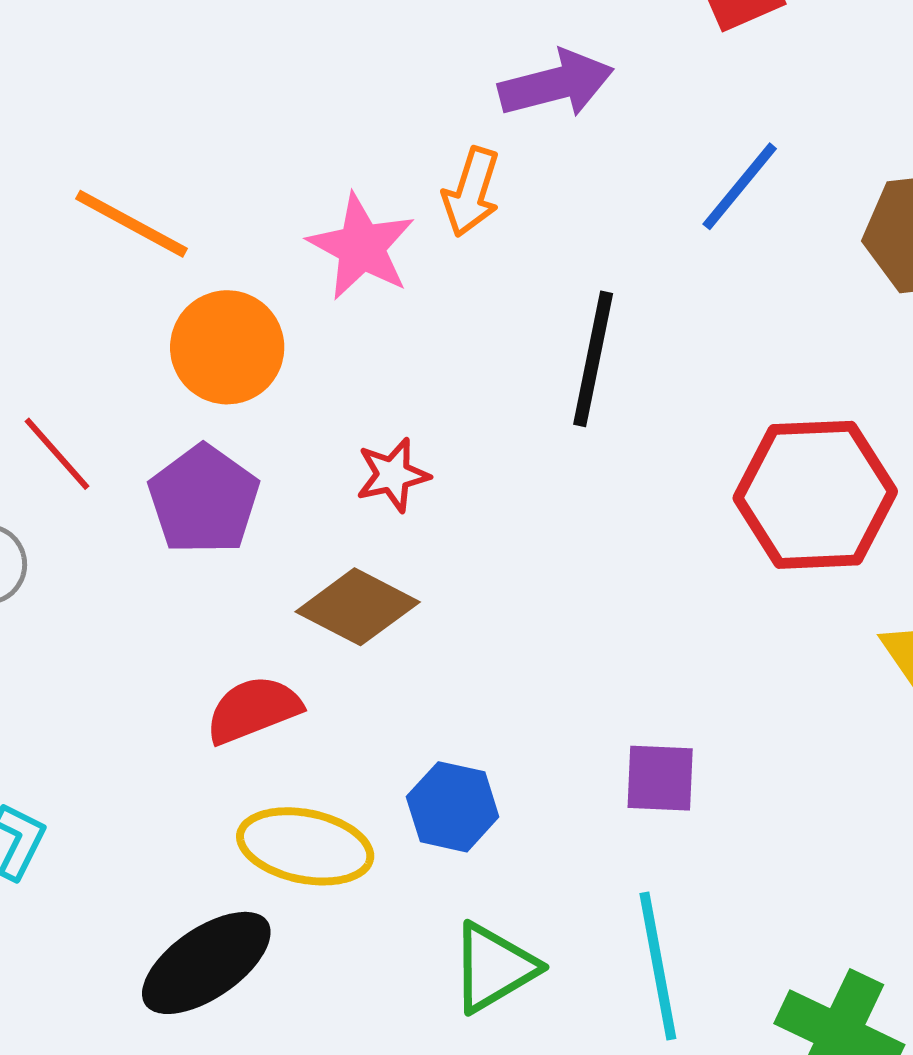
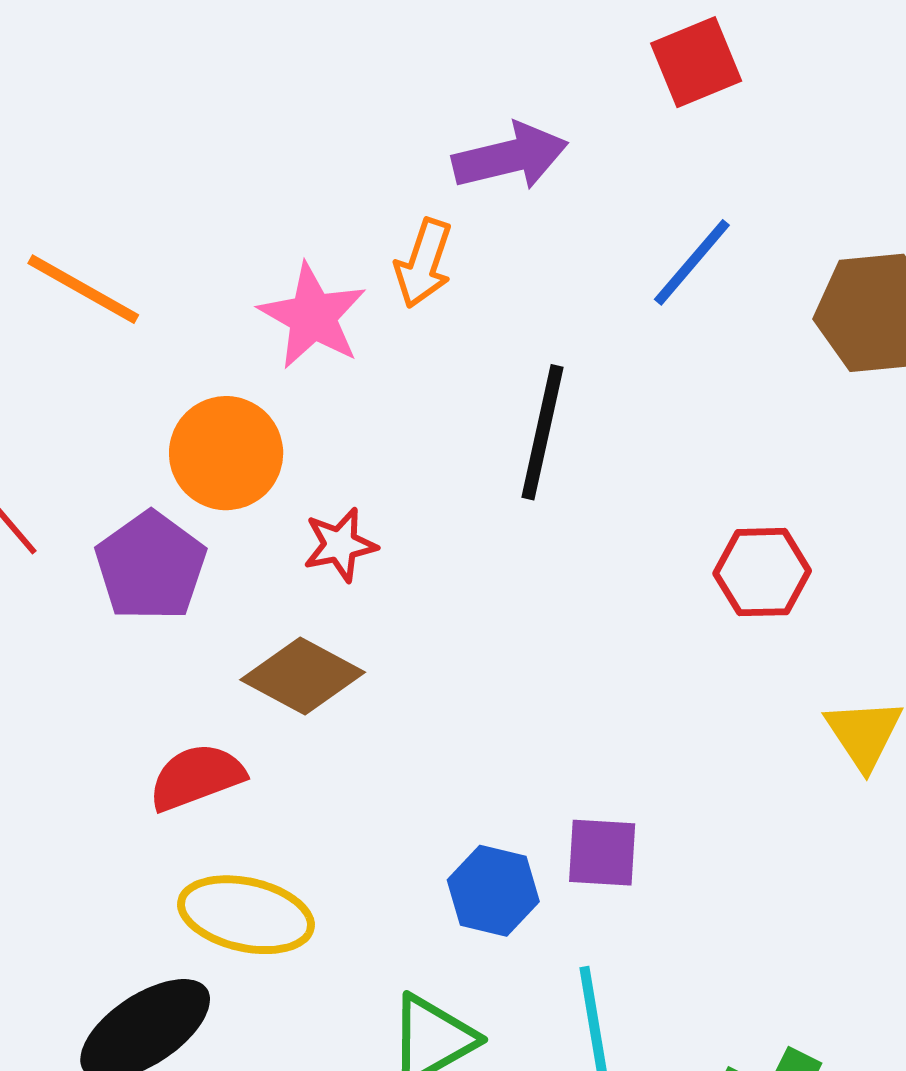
orange circle: (227, 347) -> (226, 453), moved
red hexagon: (815, 495) -> (762, 572), size x0.6
blue hexagon: (453, 807) -> (493, 891), moved

